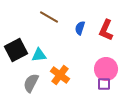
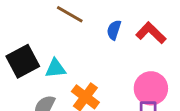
red L-shape: (106, 30) -> (151, 33), turned 110

